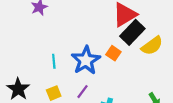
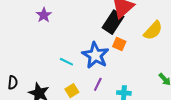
black rectangle: (132, 32) -> (113, 22), moved
cyan line: (54, 61) -> (66, 62), turned -48

